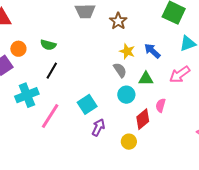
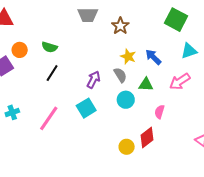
cyan cross: (27, 95) -> (12, 112), moved, size x0.6
red diamond: (143, 119) -> (147, 138), moved
purple arrow: (98, 127) -> (93, 80), moved

